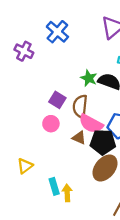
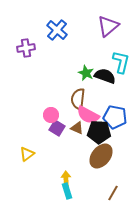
purple cross: (24, 51) -> (26, 48), turned -36
purple square: (57, 100) -> (57, 128), moved
cyan rectangle: (54, 186) -> (67, 191), moved

